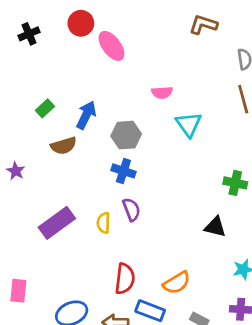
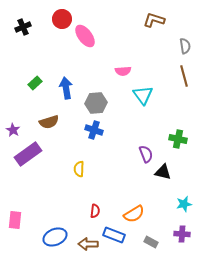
blue arrow: (86, 115) -> (66, 88), turned -35
brown semicircle: (64, 146) -> (49, 122), moved
purple semicircle: (131, 210) -> (146, 154), moved
purple rectangle: (57, 223) -> (28, 154), moved
red semicircle: (125, 279) -> (95, 211), size x0.6

